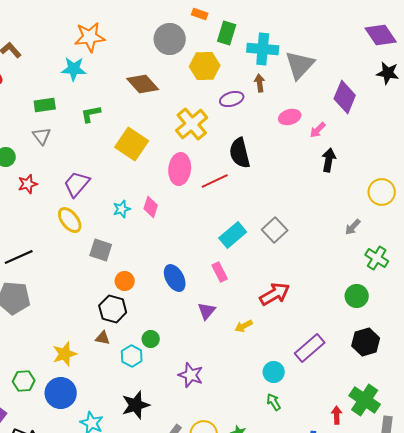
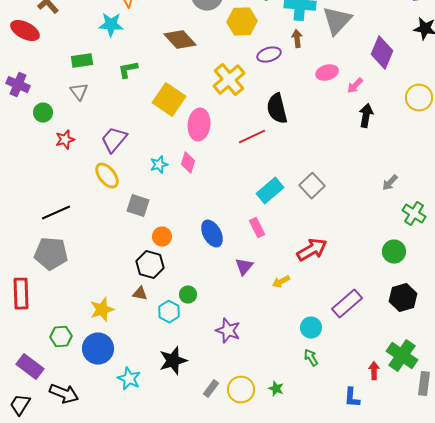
pink ellipse: (180, 169) -> (199, 125), moved
yellow circle: (382, 192) -> (419, 98), moved

